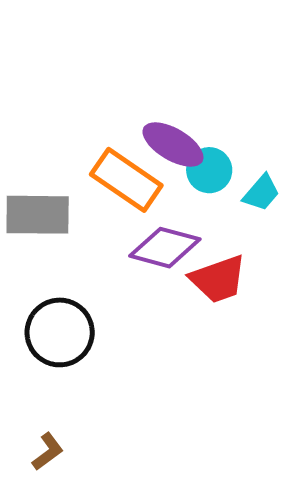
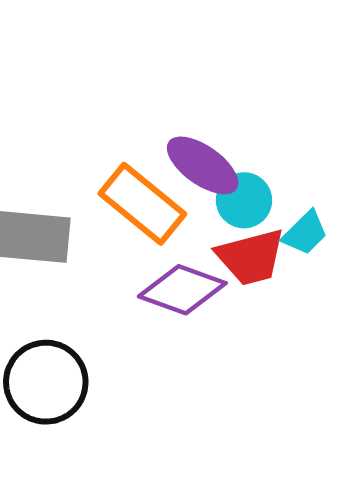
red trapezoid: (218, 279) -> (251, 257), moved

